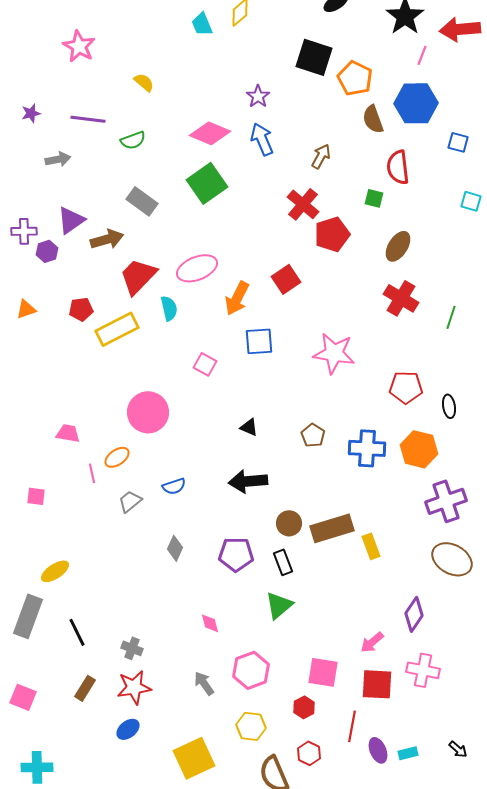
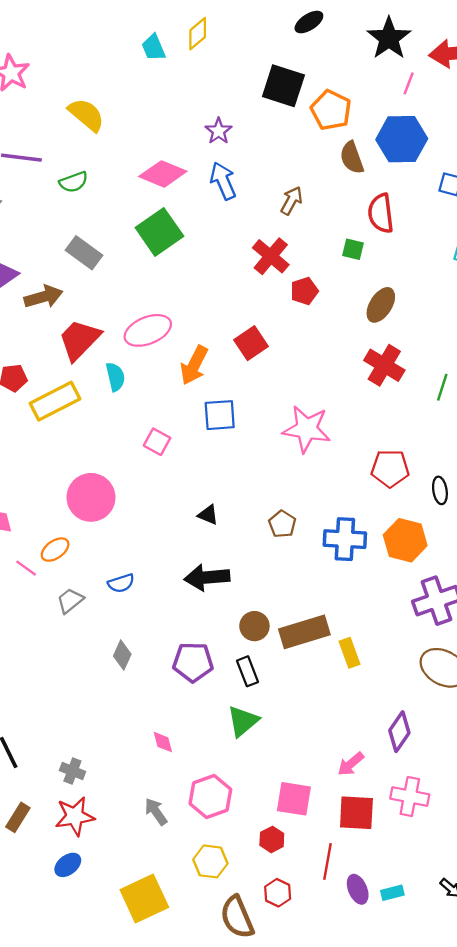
yellow semicircle: (144, 82) -> (86, 115), size x1.6
red pentagon: (332, 234) -> (304, 291), size x0.7
pink line: (92, 473) -> (26, 568), turned -42

